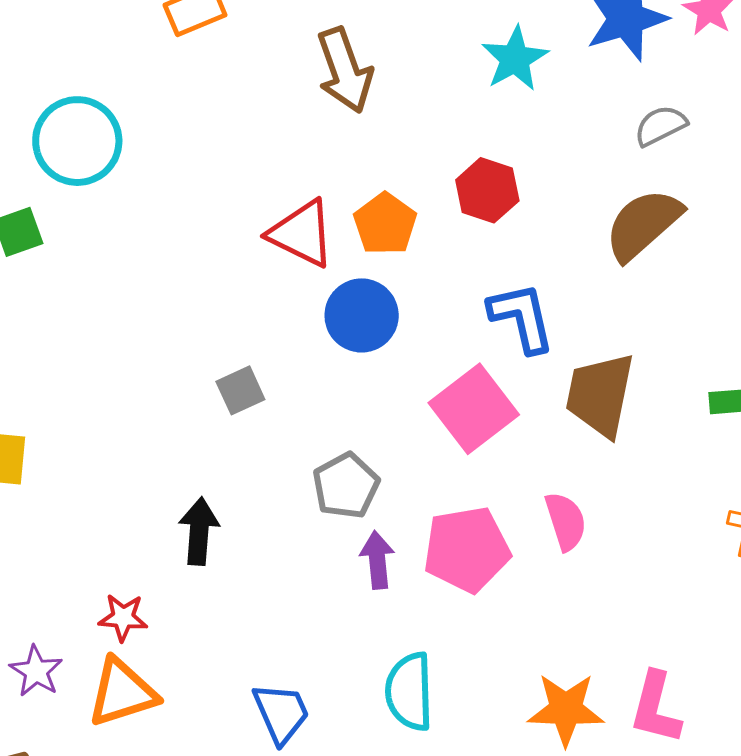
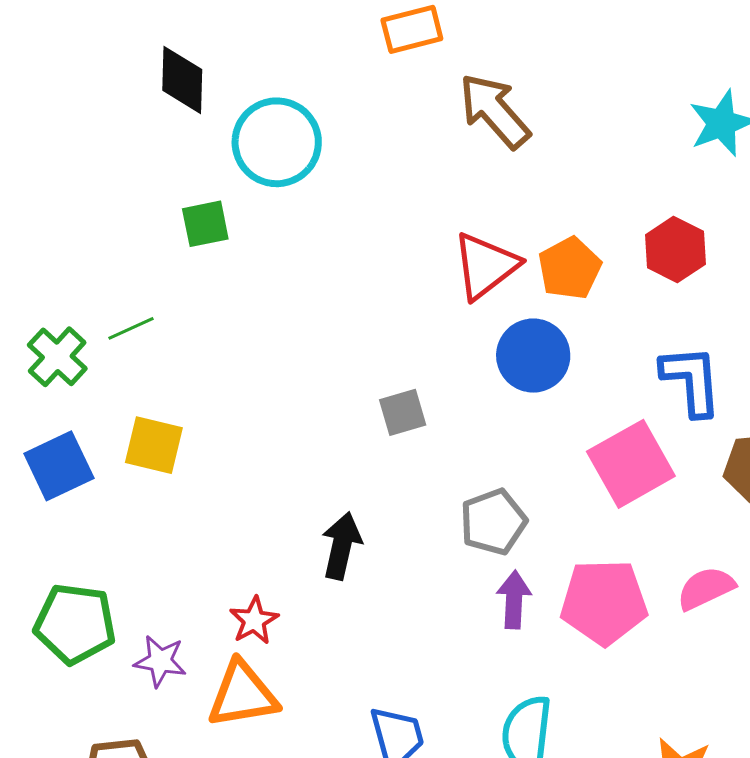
brown arrow: (345, 70) -> (494, 111), moved, turned 150
red triangle: (302, 234) -> (486, 266), turned 48
pink semicircle: (566, 521) -> (706, 588), turned -106
red star: (123, 618) -> (254, 620), turned 30
purple star: (36, 671) -> (160, 661), turned -30

